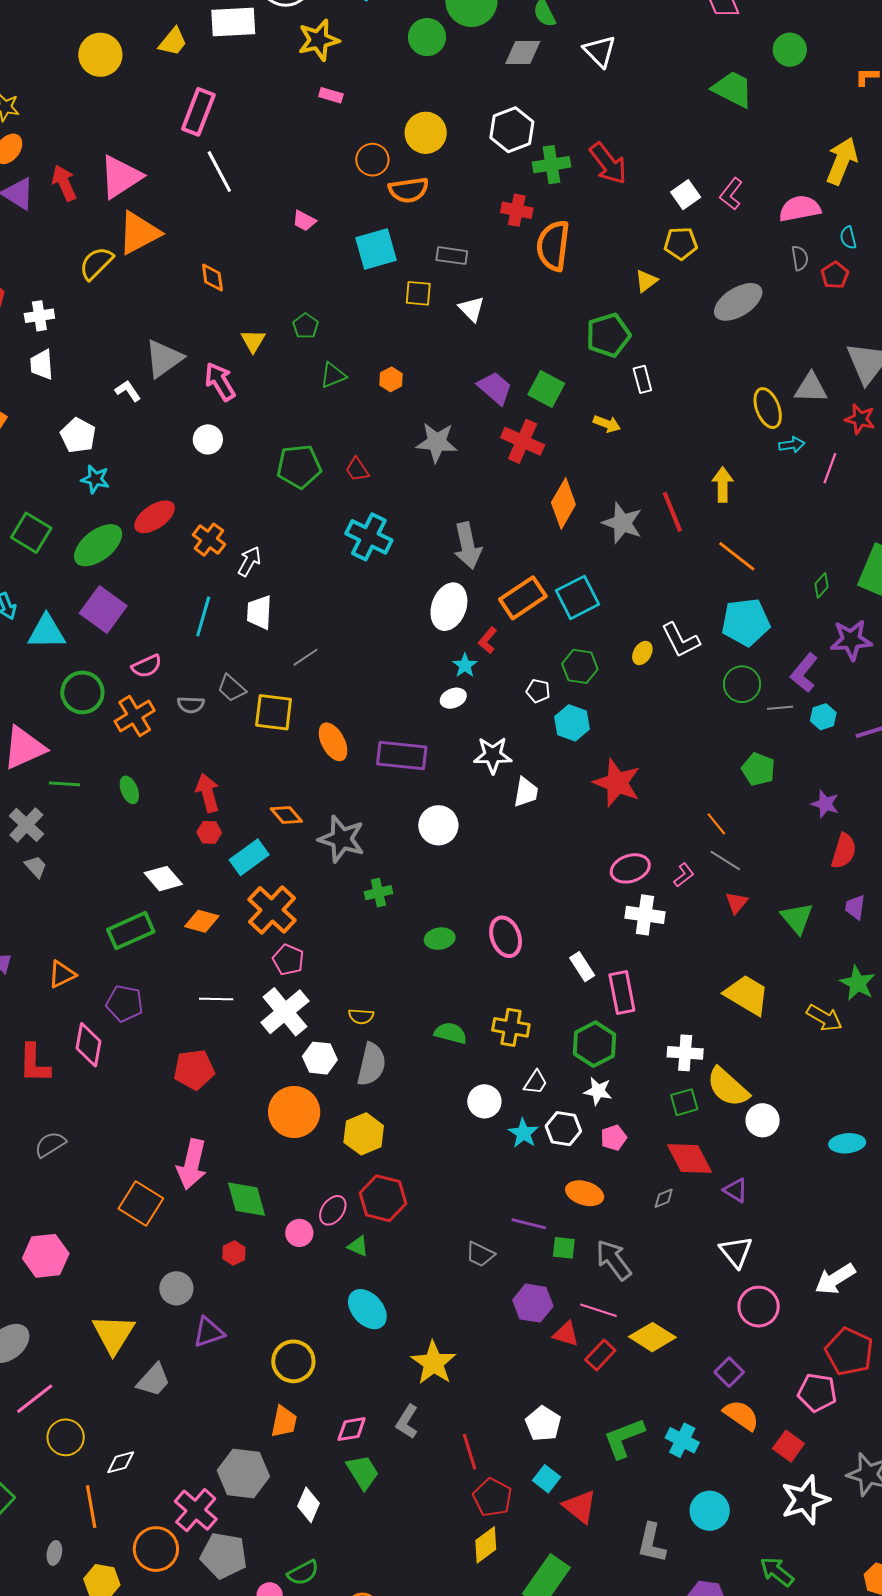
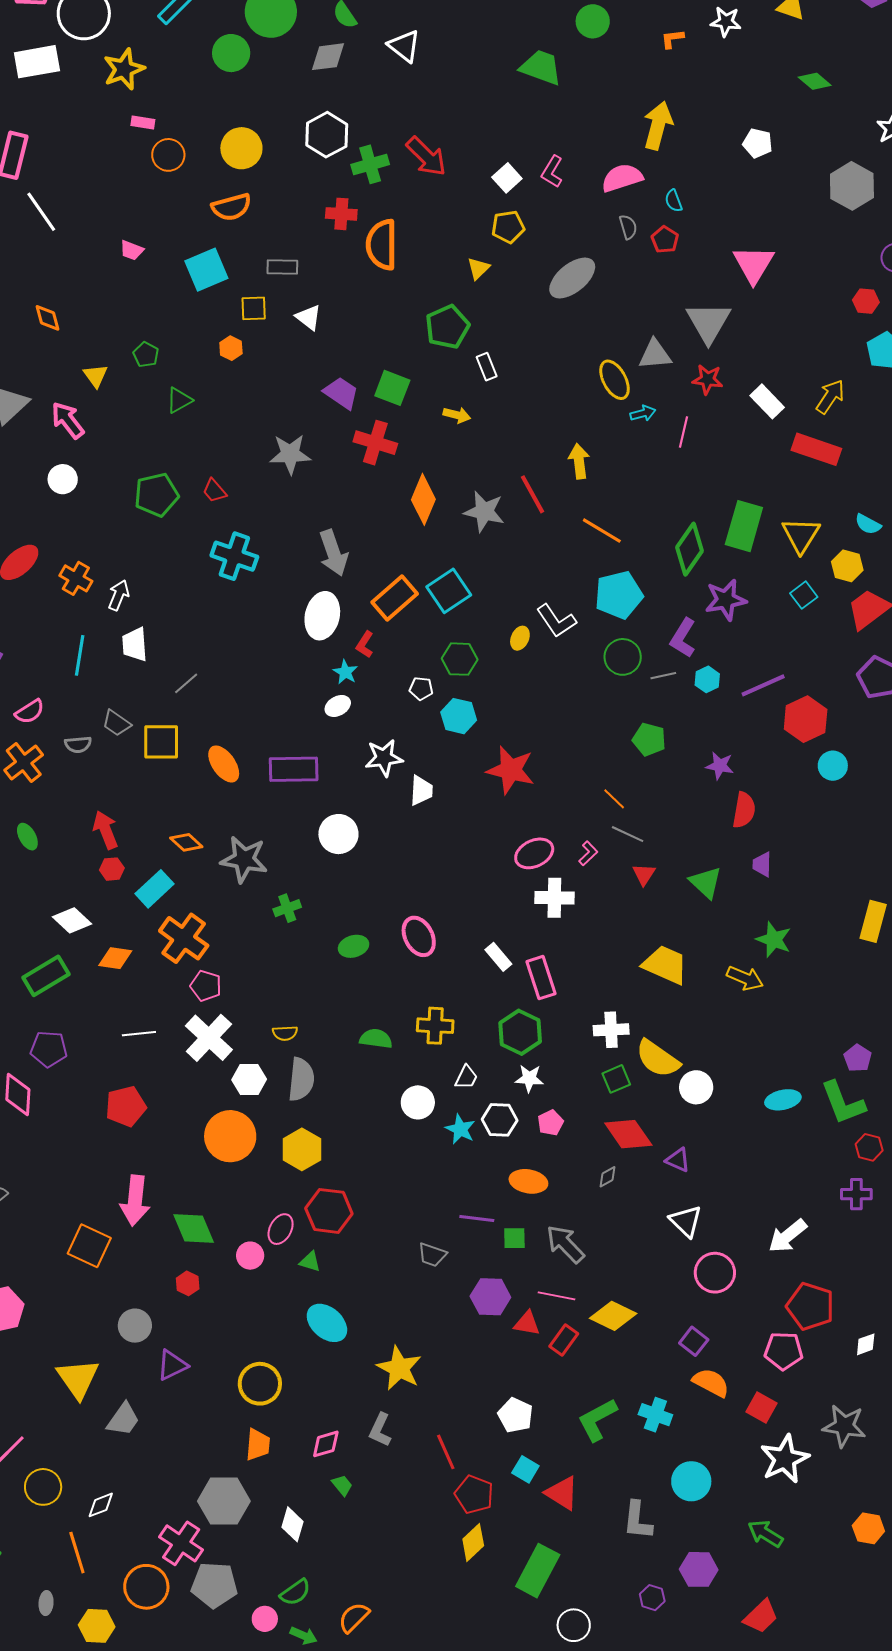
orange circle: (372, 160) -> (168, 155), moved
orange hexagon: (391, 379) -> (231, 348), moved
green diamond: (822, 585) -> (690, 549), size x2.0
green trapezoid: (363, 1472) -> (342, 1485), size x0.6

